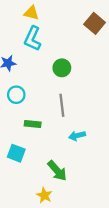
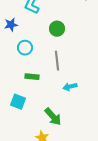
cyan circle: (16, 95) -> (25, 48), moved

